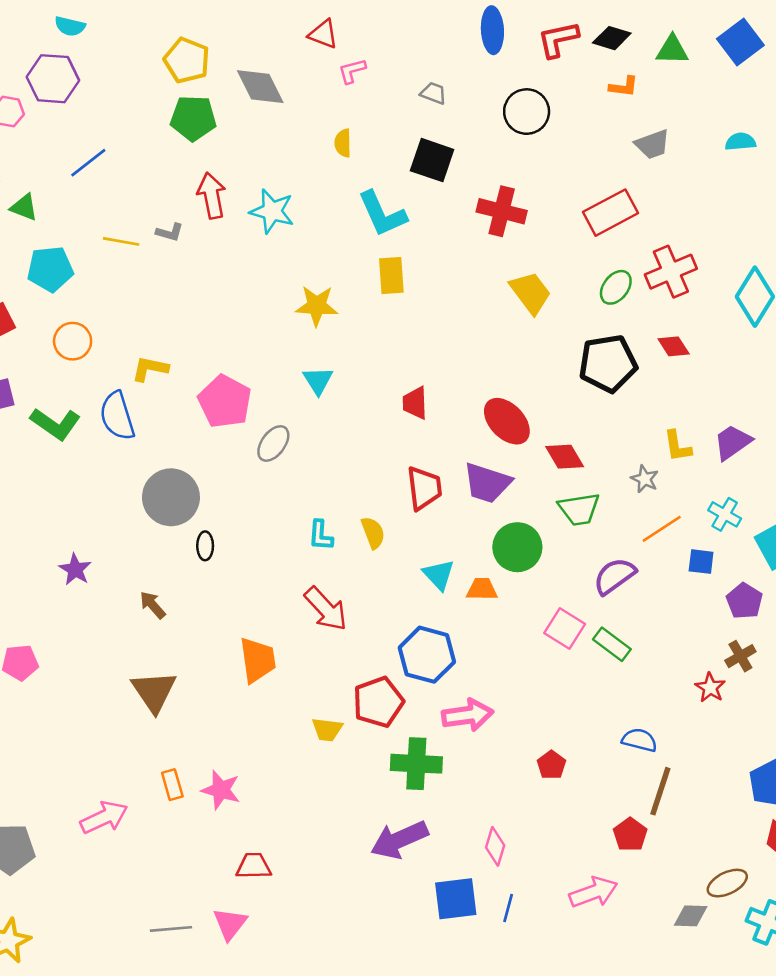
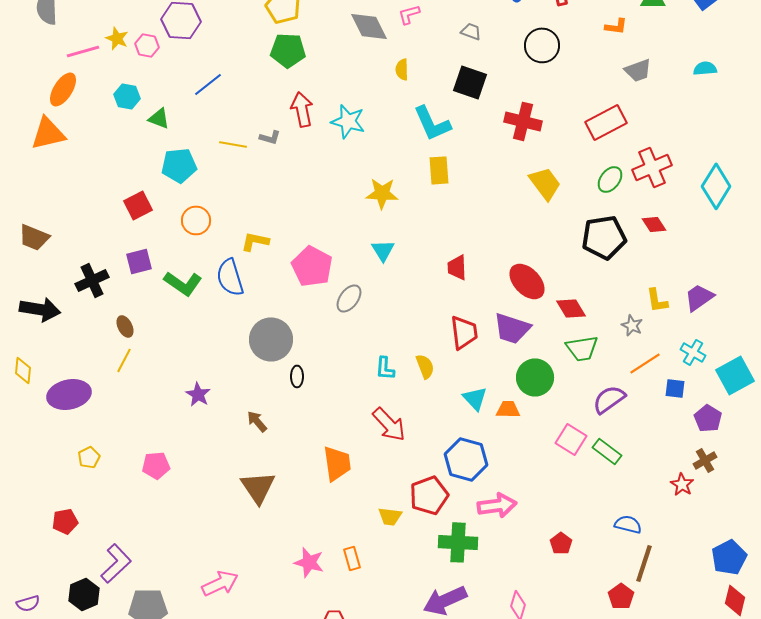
gray diamond: (260, 87) -> (369, 26), moved
orange rectangle: (172, 785) -> (352, 558), moved

